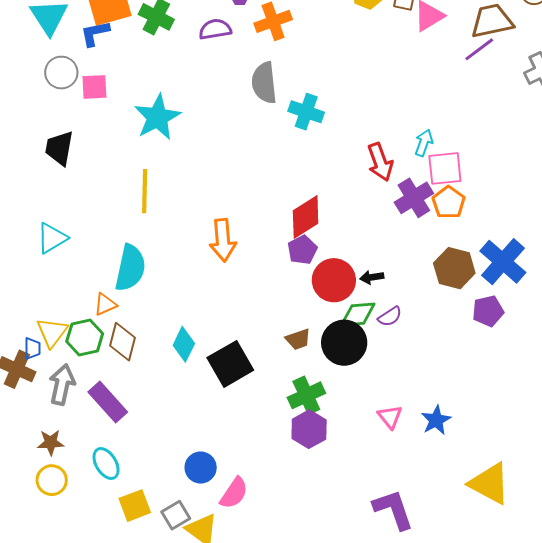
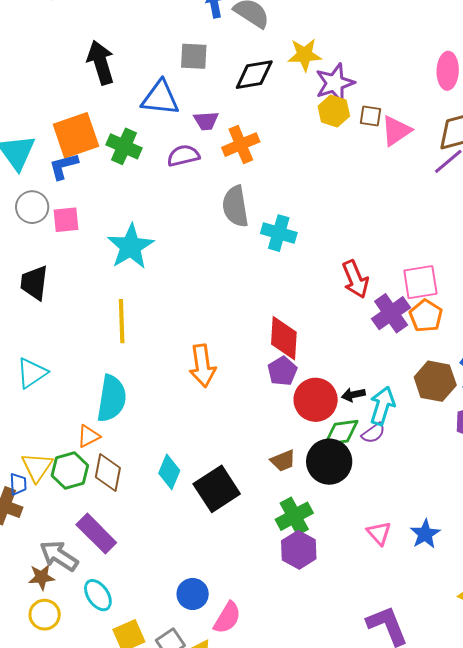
cyan arrow: (424, 143) -> (382, 406), moved, size x1.4
red diamond: (306, 217) -> (284, 338), turned -51
gray arrow: (62, 385) -> (59, 556), moved, turned -66

